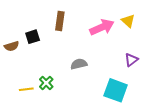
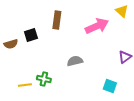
yellow triangle: (128, 21) -> (122, 11), moved
green cross: (46, 83) -> (44, 79), turned -32
cyan square: (116, 90) -> (110, 86), size x0.6

